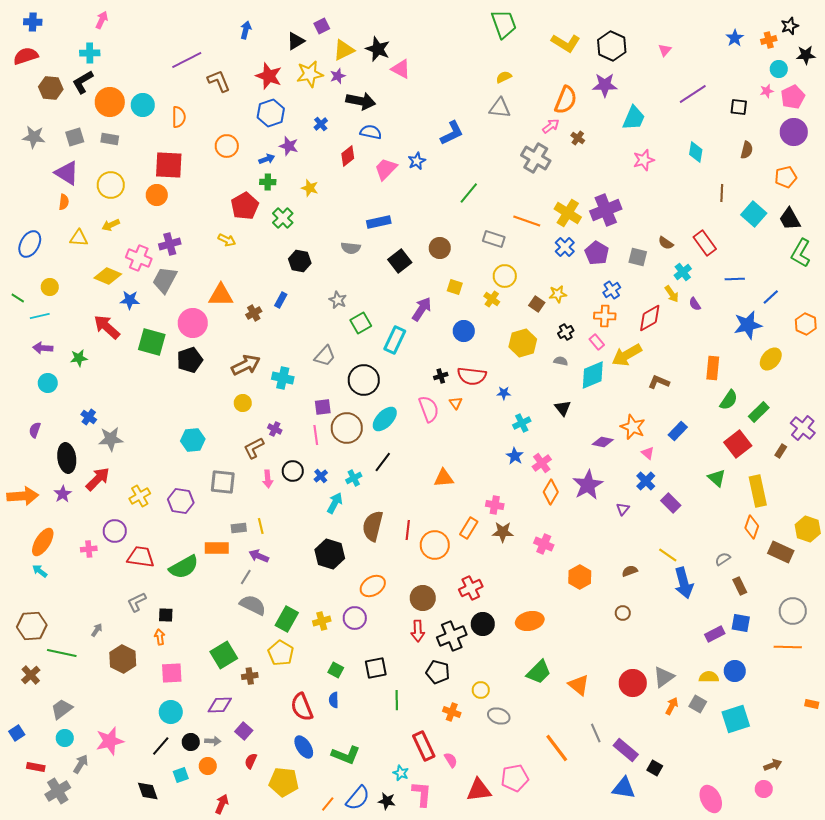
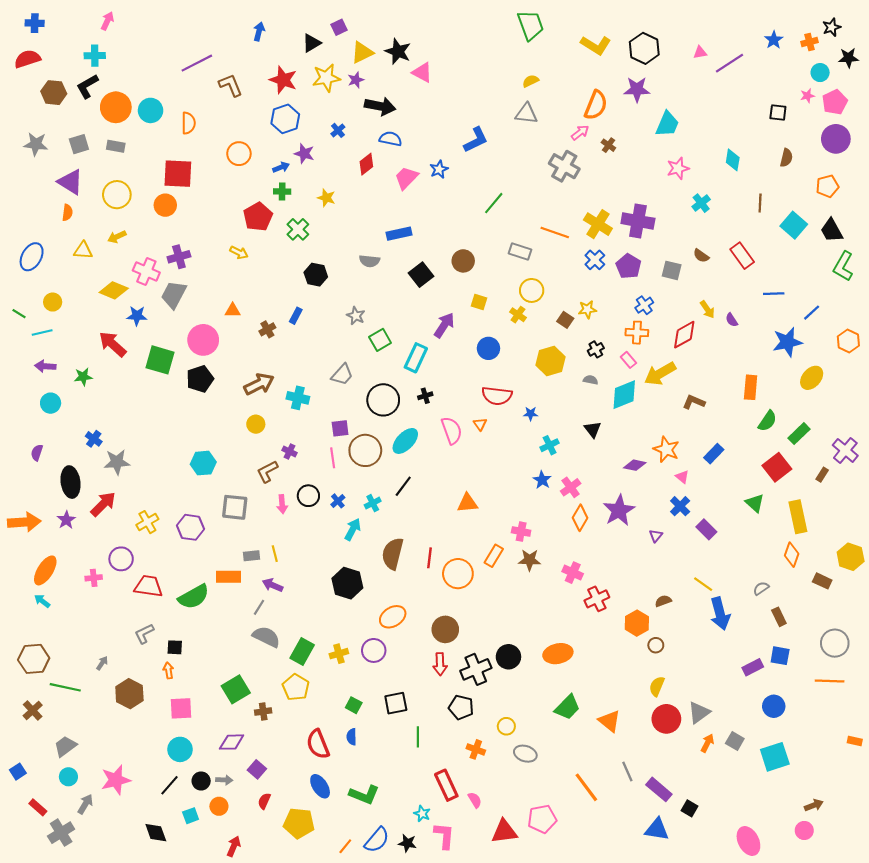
pink triangle: (665, 50) -> (700, 53), turned 40
purple line: (693, 94) -> (730, 63), moved
purple cross: (606, 210) -> (638, 221), turned 32
cyan cross: (683, 272) -> (701, 203), moved
orange triangle: (221, 295) -> (233, 310), size x0.6
black cross: (441, 376) -> (425, 396), moved
brown rectangle: (781, 552) -> (822, 581), size x0.7
orange hexagon: (580, 577) -> (637, 623), moved
red cross: (471, 588) -> (597, 599), moved
yellow semicircle: (709, 677) -> (657, 686), moved, turned -66
red rectangle: (36, 767) -> (38, 807), turned 30

